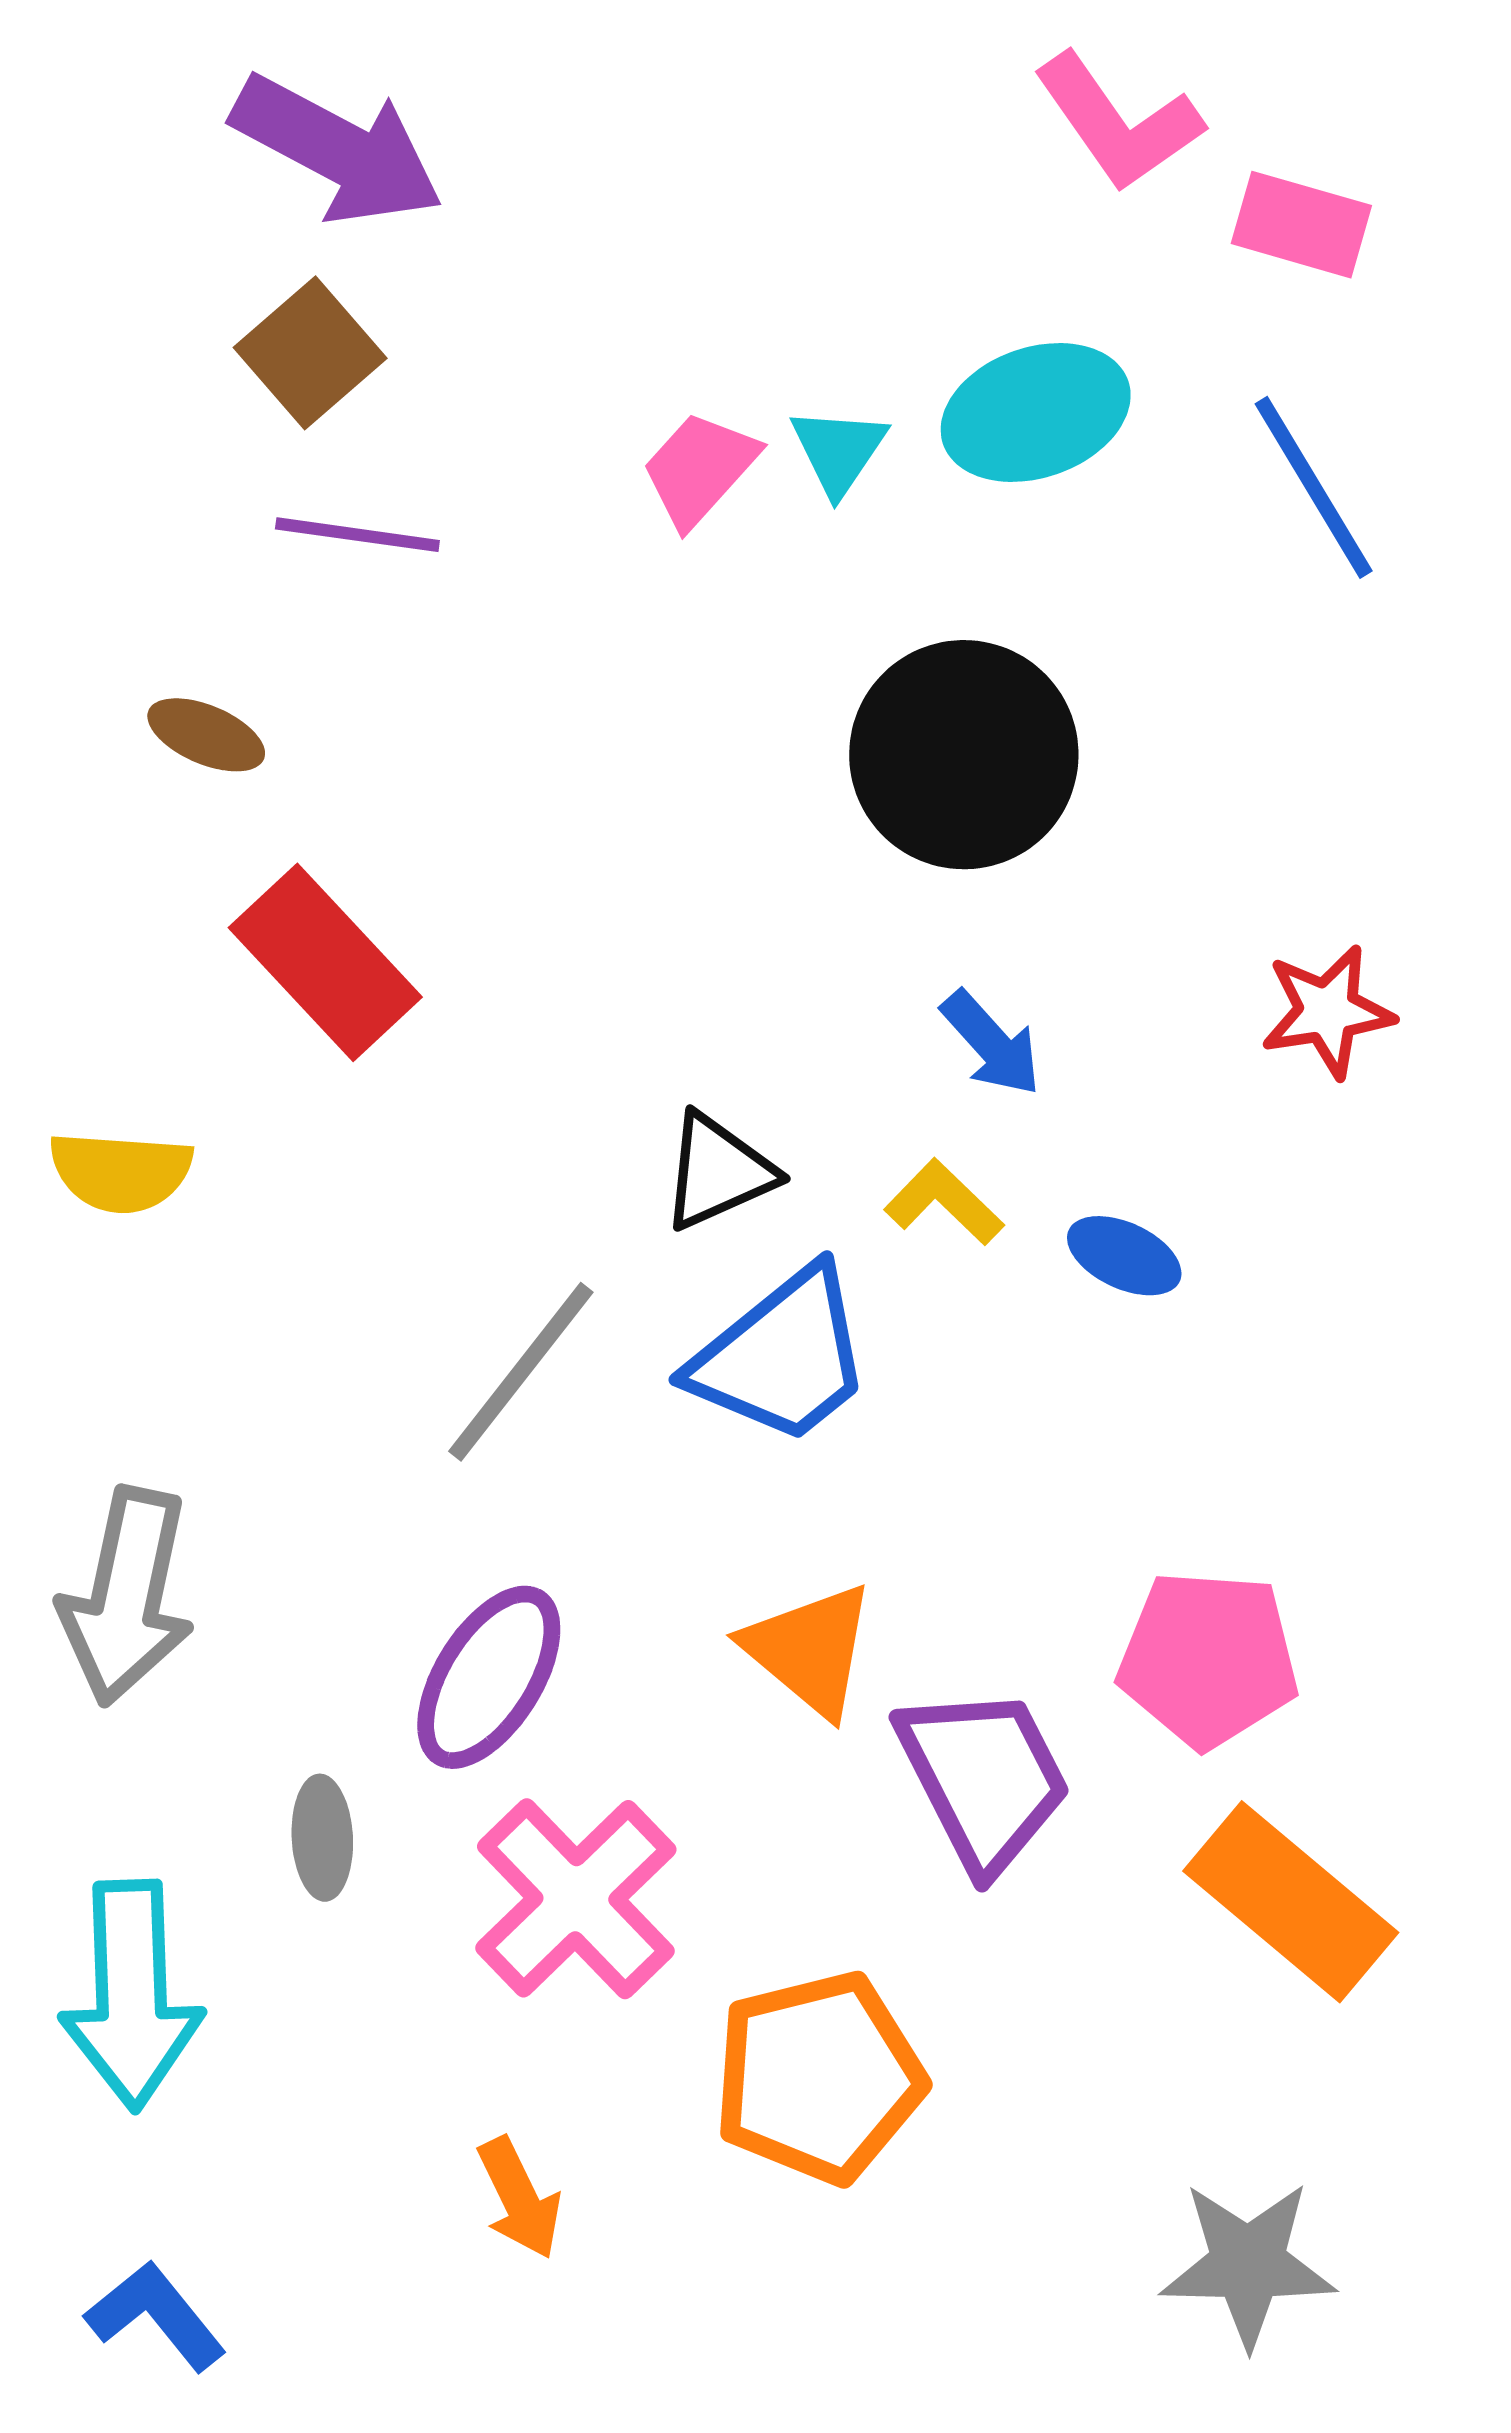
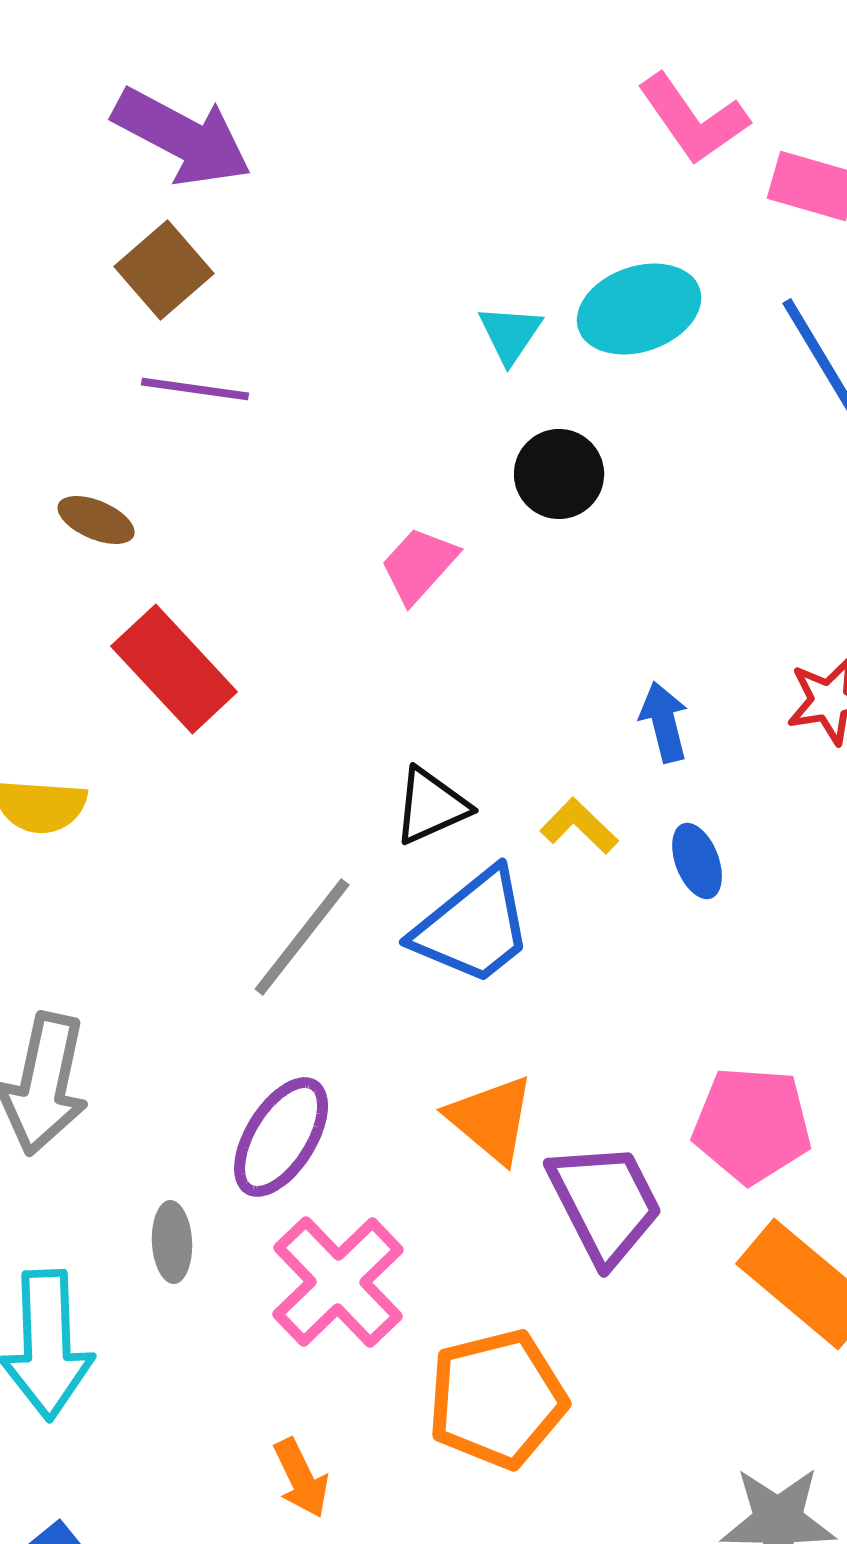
pink trapezoid: (700, 469) -> (419, 565), moved
black circle: (964, 755) -> (559, 474), moved, size x0.6
blue arrow: (991, 1043) -> (664, 722), moved, turned -152
blue ellipse: (1124, 1256) -> (697, 861), turned 44

